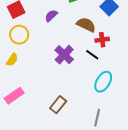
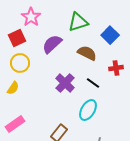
purple semicircle: (51, 16) -> (52, 44), size x1.5
red cross: (102, 40) -> (116, 68), moved
cyan ellipse: (103, 82) -> (88, 110), moved

